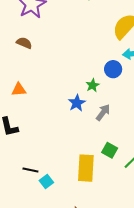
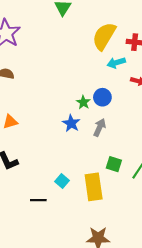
blue circle: (113, 69) -> (102, 97), moved
cyan square: (46, 182) -> (62, 181), moved

